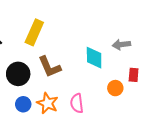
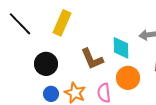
brown L-shape: (50, 67) -> (92, 59), moved
orange circle: (115, 88) -> (128, 78), moved, size x1.5

